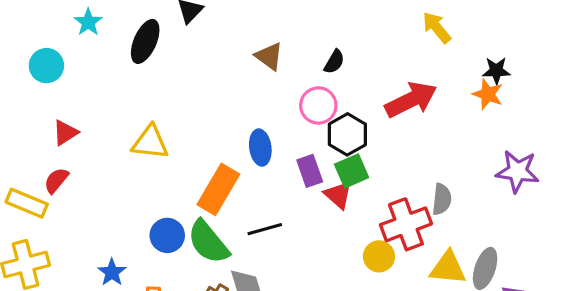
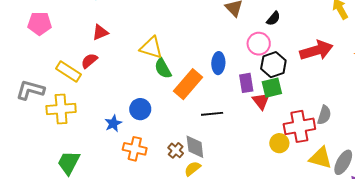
blue circle: (167, 235) -> (140, 109), moved
green semicircle: (208, 242) -> (163, 68), moved, size x0.7

